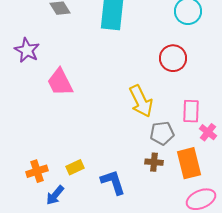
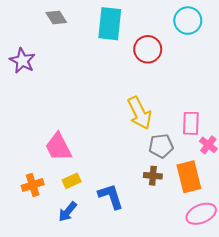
red circle: (173, 58) -> (148, 49), moved
pink trapezoid: (60, 82) -> (58, 147), moved
blue arrow: (55, 195) -> (68, 212), moved

